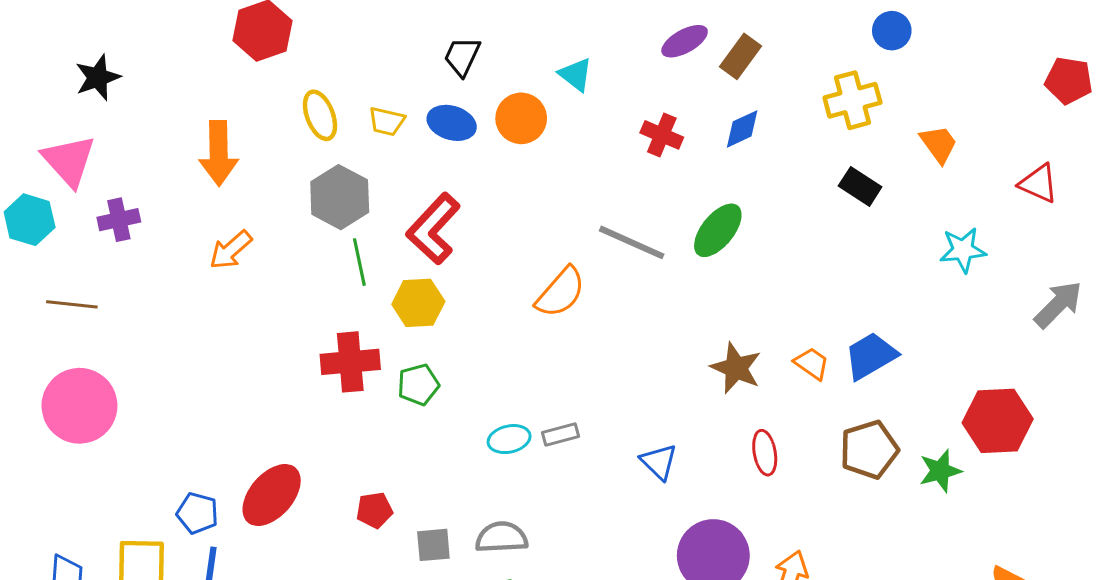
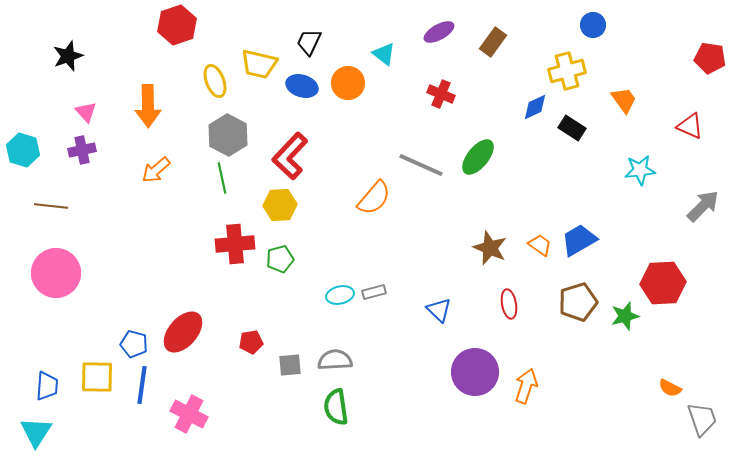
purple ellipse: (685, 41) -> (439, 32), moved
yellow trapezoid: (387, 121) -> (259, 64), moved, size x1.5
blue diamond: (742, 129) -> (535, 107), moved
pink triangle: (69, 161) -> (86, 112), moved, size x0.6
green line: (359, 262) -> (222, 178), moved

